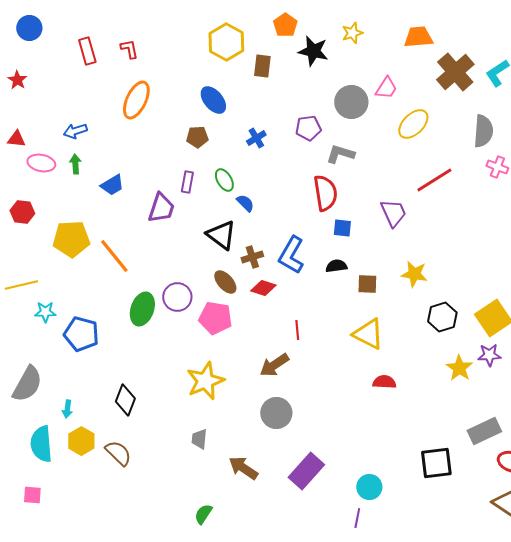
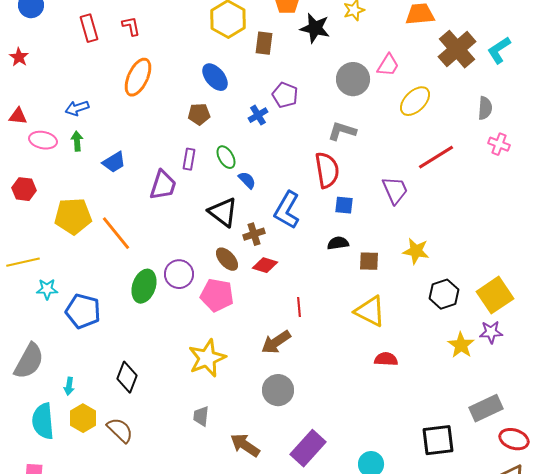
purple pentagon: (308, 128) -> (285, 95), moved, turned 30
gray semicircle: (483, 131) -> (485, 108), size x0.7
blue L-shape: (291, 255) -> (287, 210), moved

